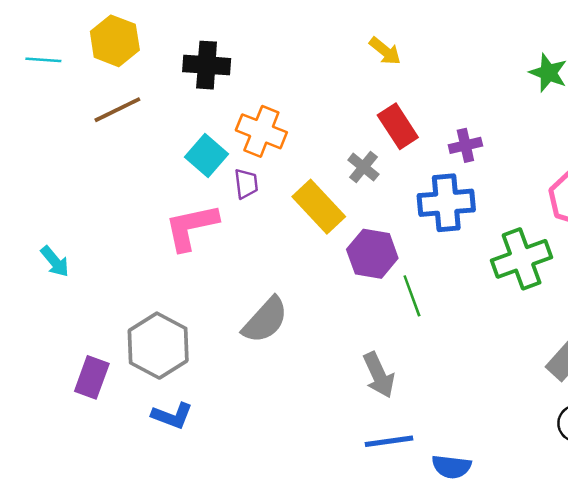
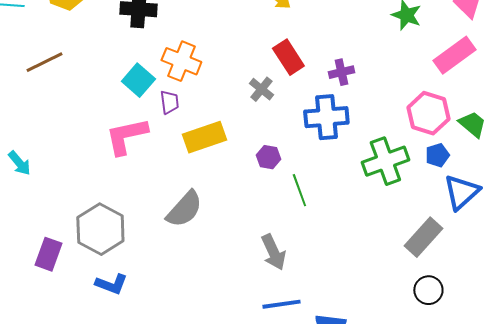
brown line: (117, 110) -> (44, 62), moved
yellow rectangle: (319, 207) -> (204, 137), moved, turned -66
purple hexagon: (372, 254) -> (268, 157), size x0.6

